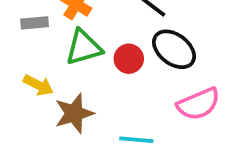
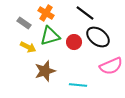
gray rectangle: (35, 23) -> (24, 23), turned 40
yellow arrow: (38, 85) -> (28, 47), moved

